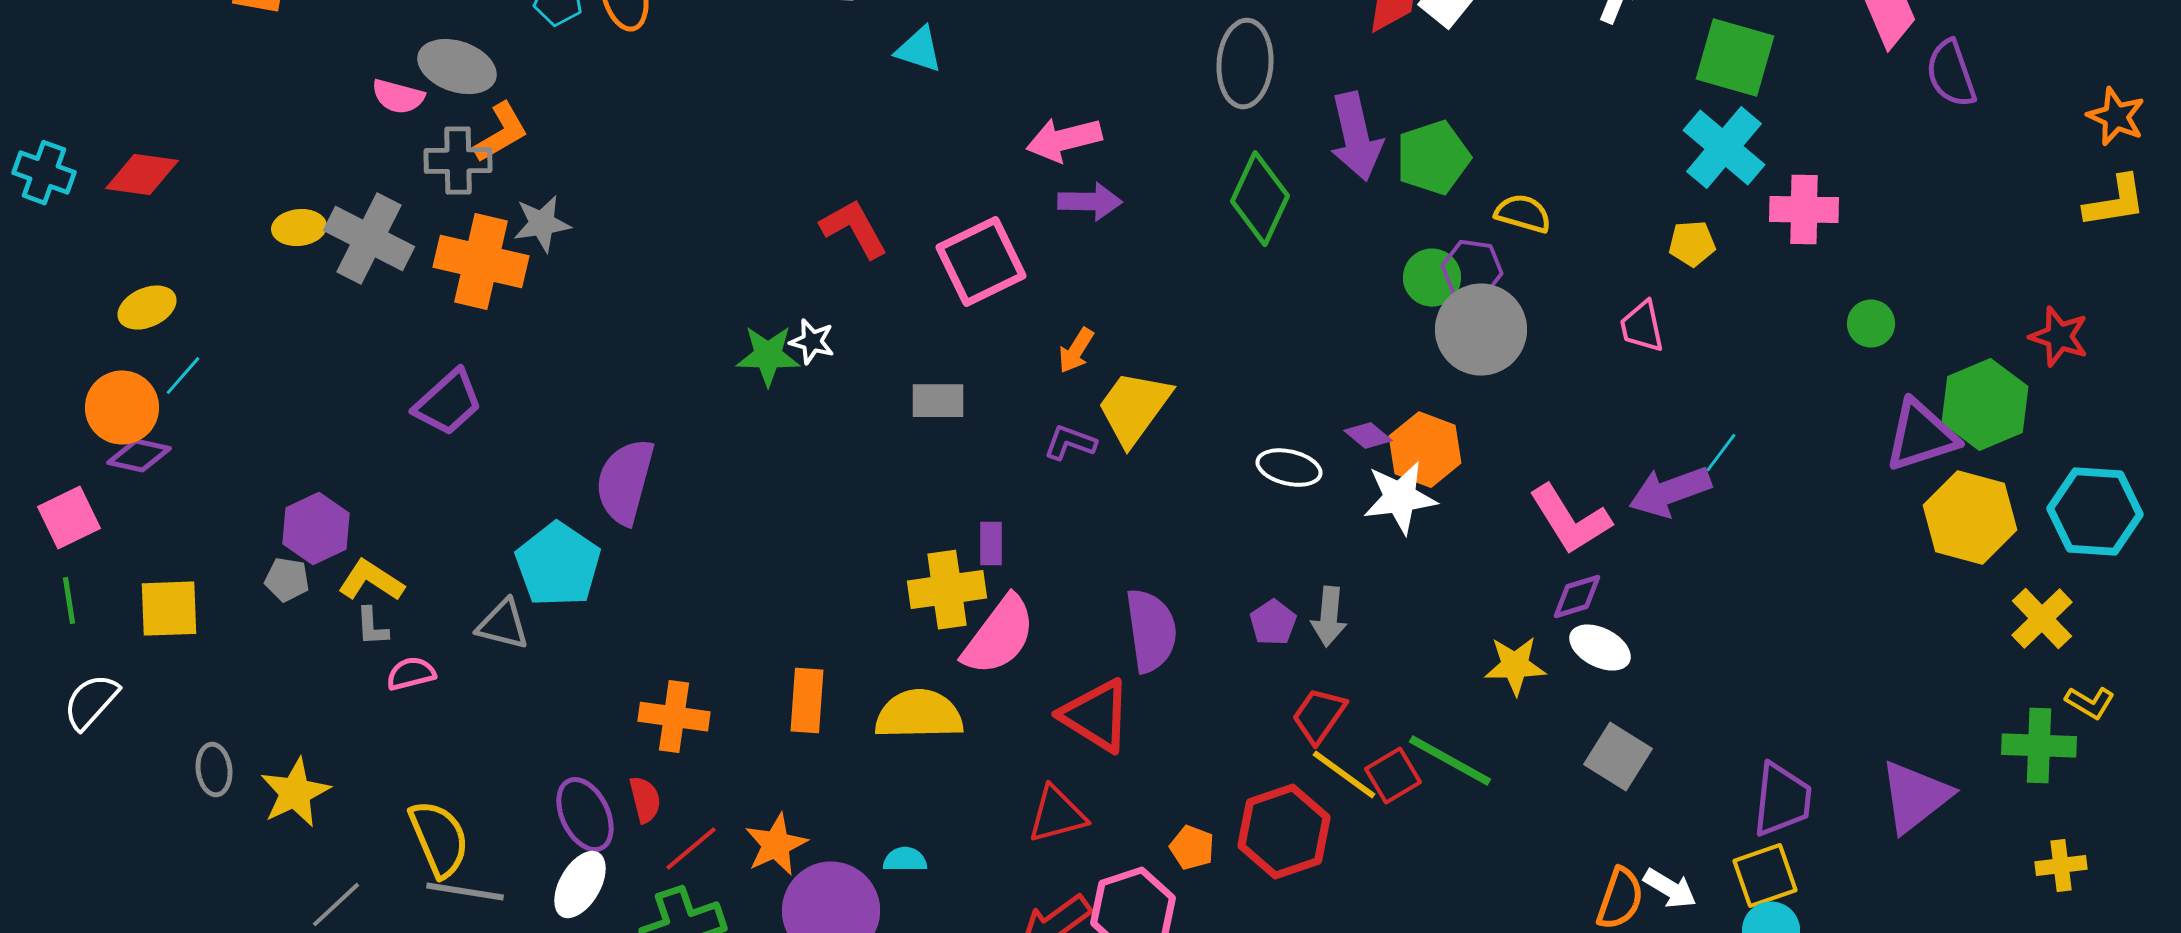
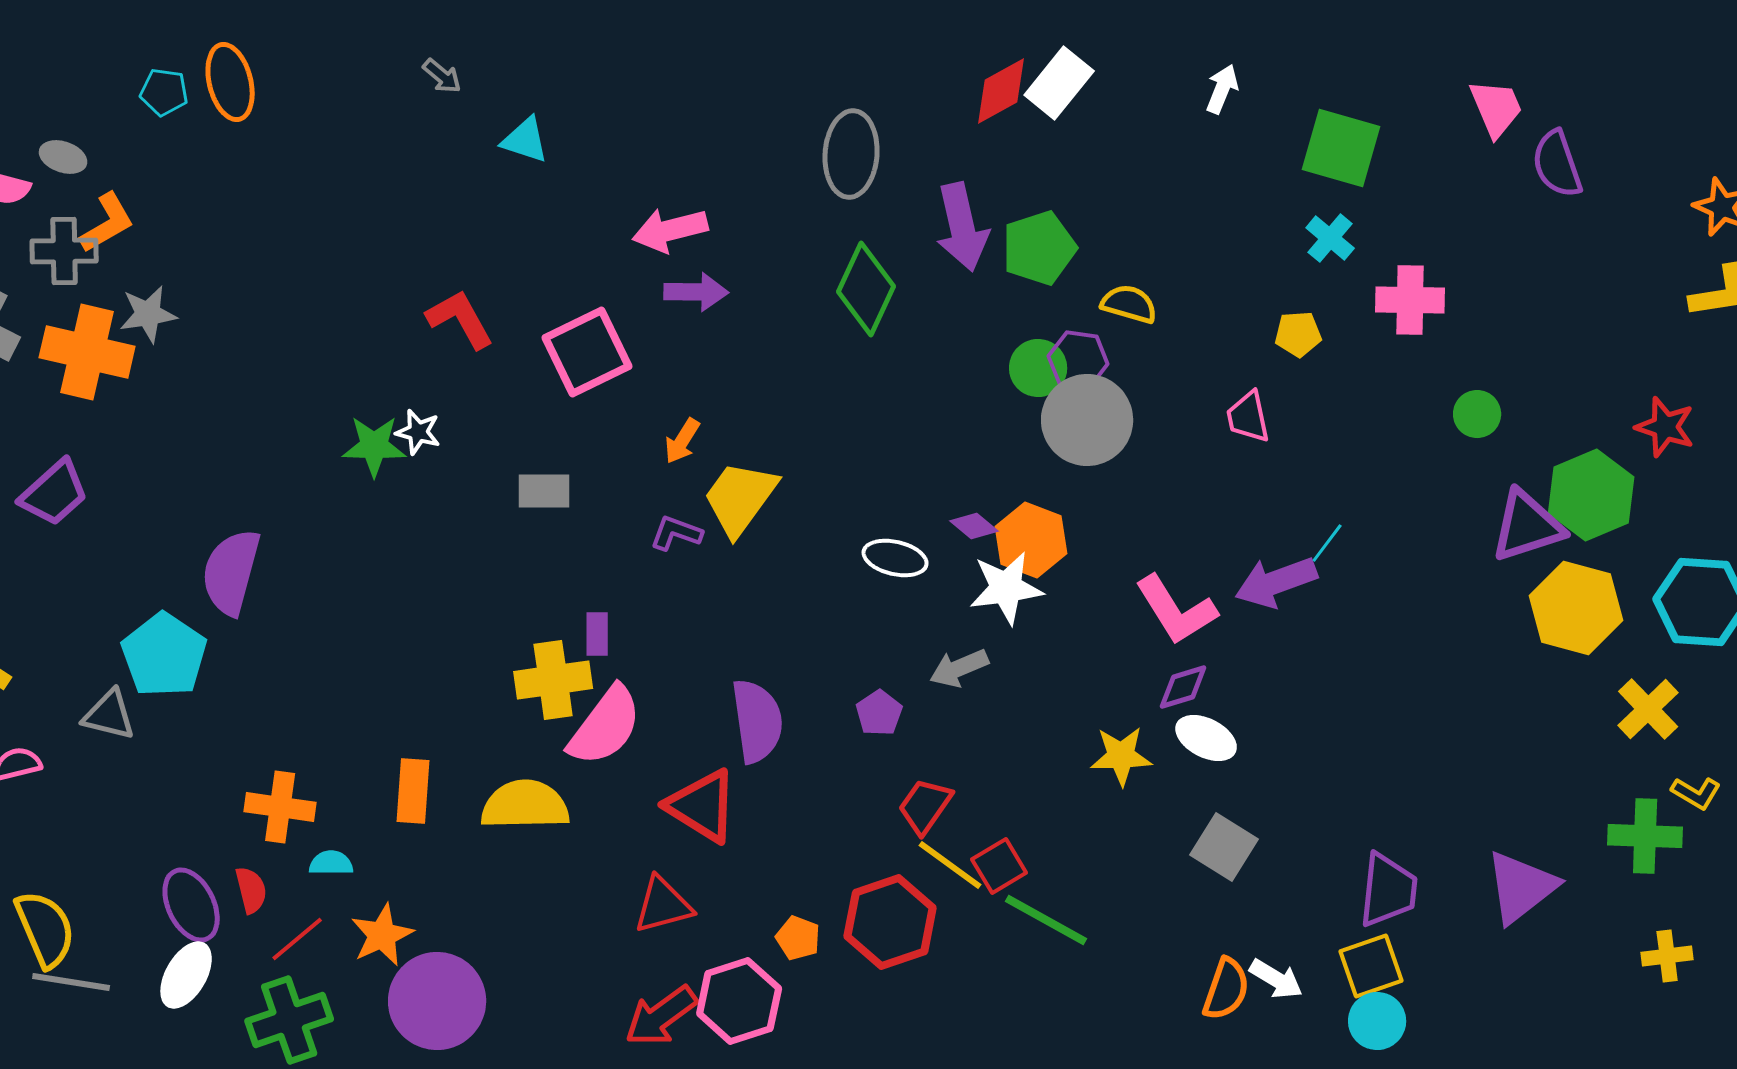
gray ellipse: (457, 67) -> (63, 157), size x0.6
cyan cross: (1724, 148) -> (1330, 238), size x0.6
gray arrow: (1329, 617) -> (959, 668), moved, turned 62
green line: (1450, 761) -> (1046, 920), moved
cyan semicircle: (905, 860) -> (331, 863), moved

